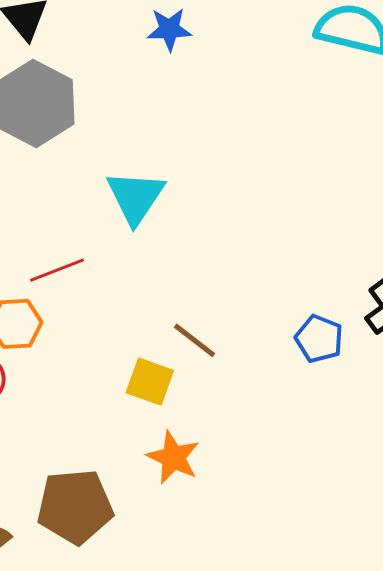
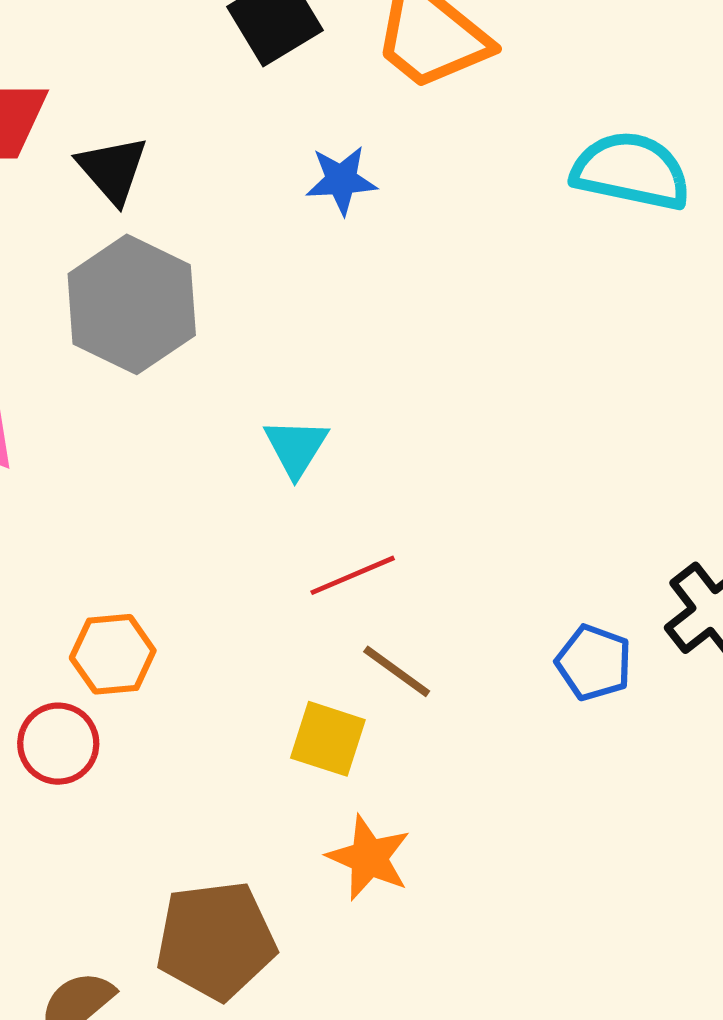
cyan triangle: (135, 197) -> (296, 447), size x0.7
red line: (57, 270) -> (353, 575), moved

